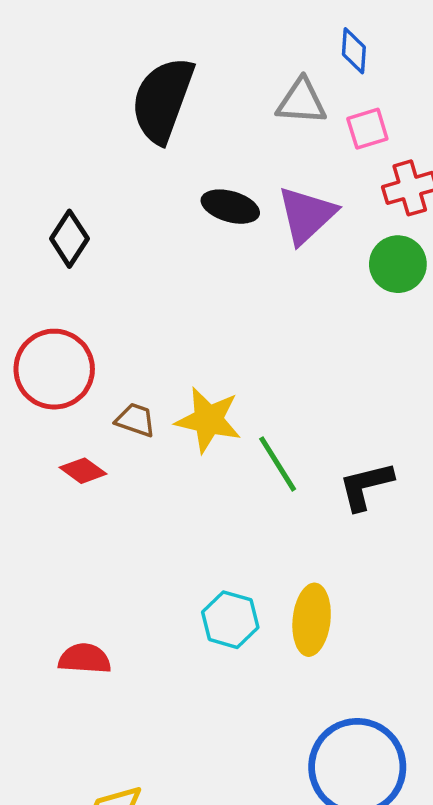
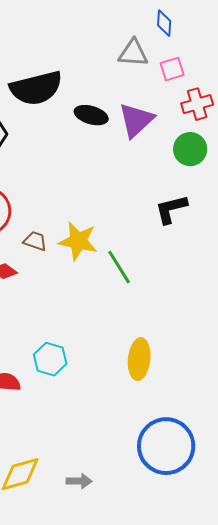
black semicircle: (163, 100) -> (36, 88), moved, turned -124
black L-shape: (366, 486) -> (171, 209), moved
cyan hexagon: (230, 620) -> (50, 359), moved

